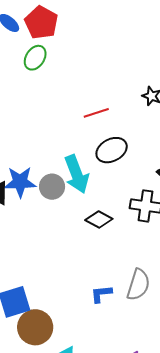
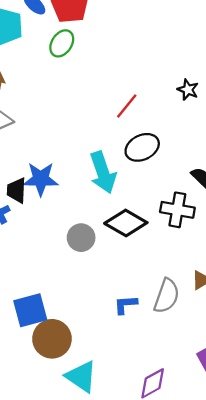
red line: (96, 113) -> (127, 106), turned -35
gray circle: (52, 187) -> (81, 238), moved
black diamond: (99, 219) -> (126, 223), size x1.4

